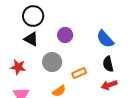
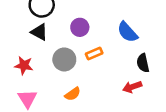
black semicircle: (108, 64) -> (143, 63), moved
orange rectangle: (79, 73) -> (94, 54), moved

